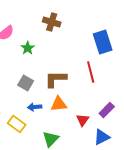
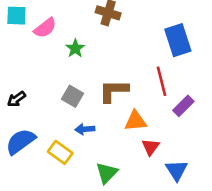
orange triangle: (59, 104) -> (135, 121), moved
purple rectangle: (107, 110) -> (183, 106), moved
blue triangle: (102, 137) -> (177, 170), turned -36

